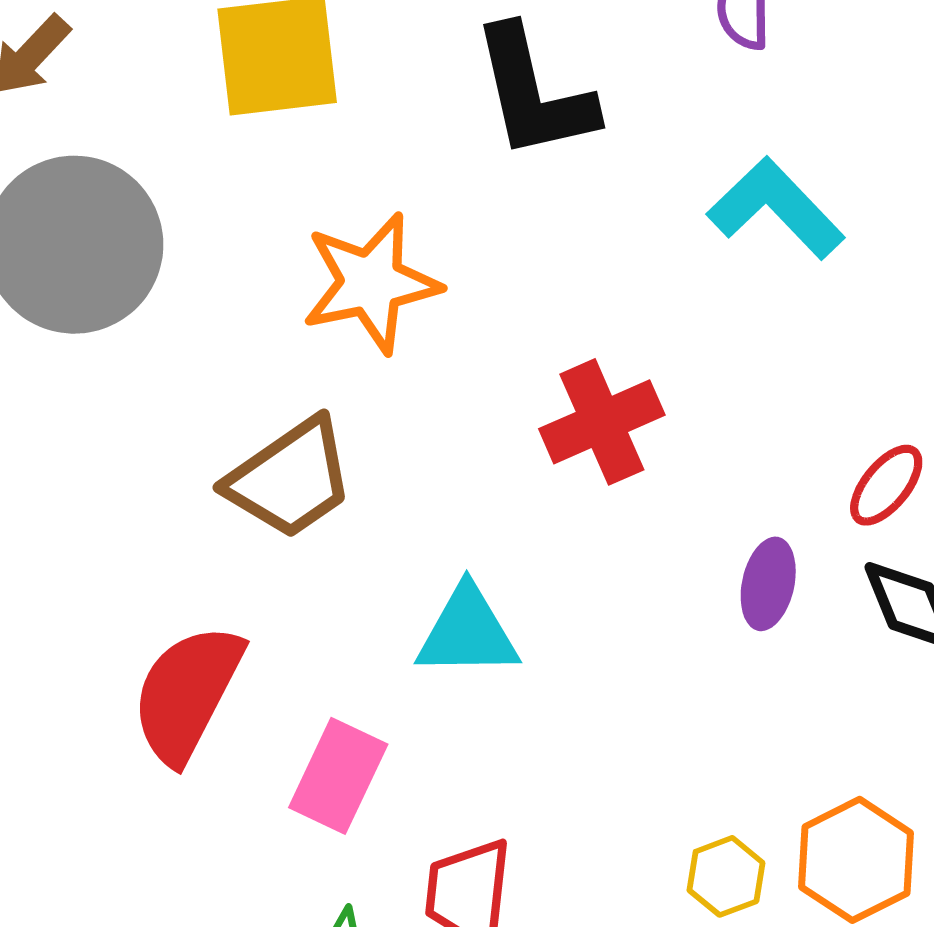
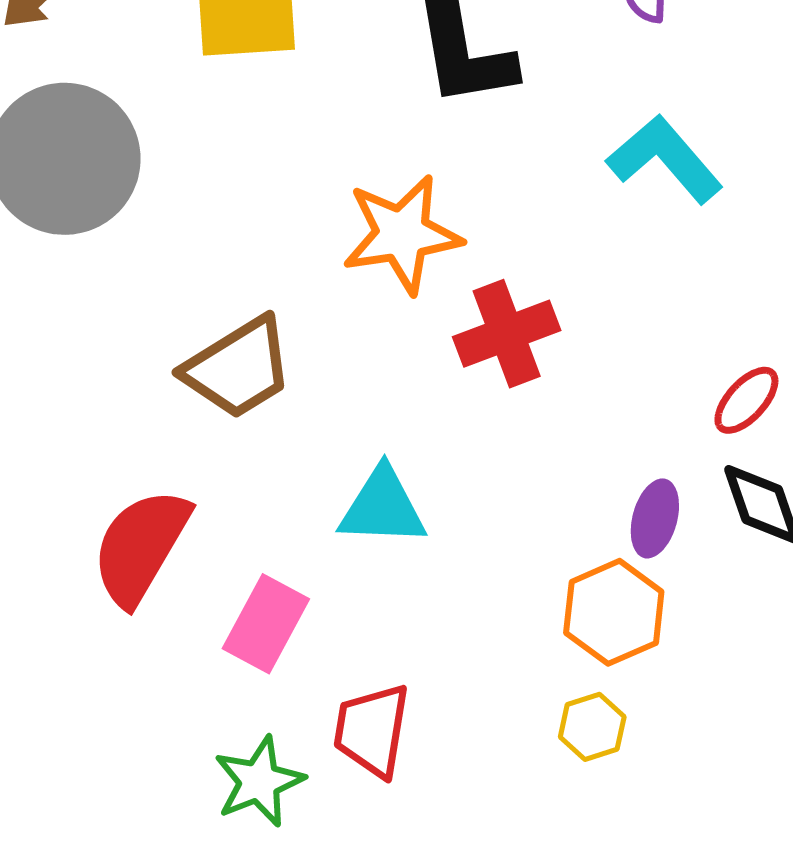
orange star: (371, 283) -> (402, 234), moved
purple ellipse: (768, 584) -> (655, 518), moved
orange hexagon: (856, 860) -> (614, 612), moved

